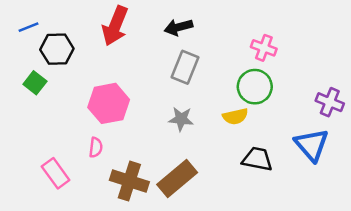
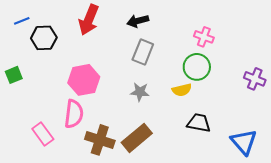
green square: (35, 83) -> (14, 75), moved, turned 30
blue triangle: (312, 145) -> (244, 142), moved
pink semicircle: (96, 147) -> (74, 114), size x1.8

